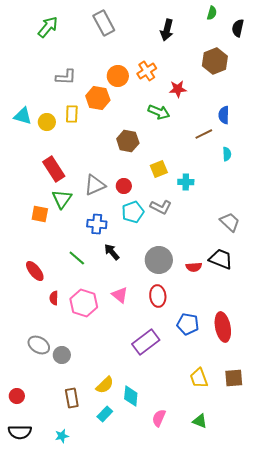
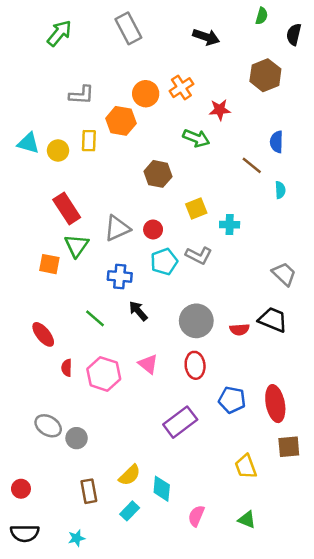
black arrow: (167, 30) -> (206, 37), turned -85
brown line: (204, 134) -> (252, 165), turned 66
brown square: (234, 378) -> (289, 447), moved

